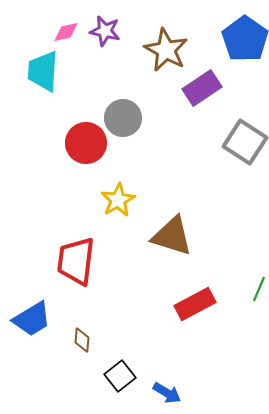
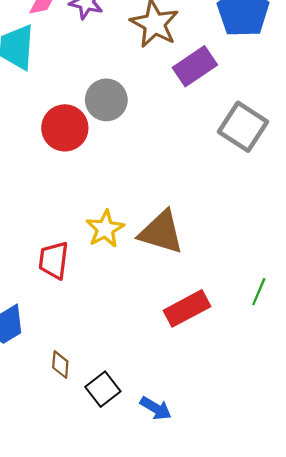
yellow star: (118, 200) -> (105, 229), moved
red trapezoid: (76, 261) -> (54, 260), size x0.7
brown diamond: (82, 340) -> (60, 365), moved

